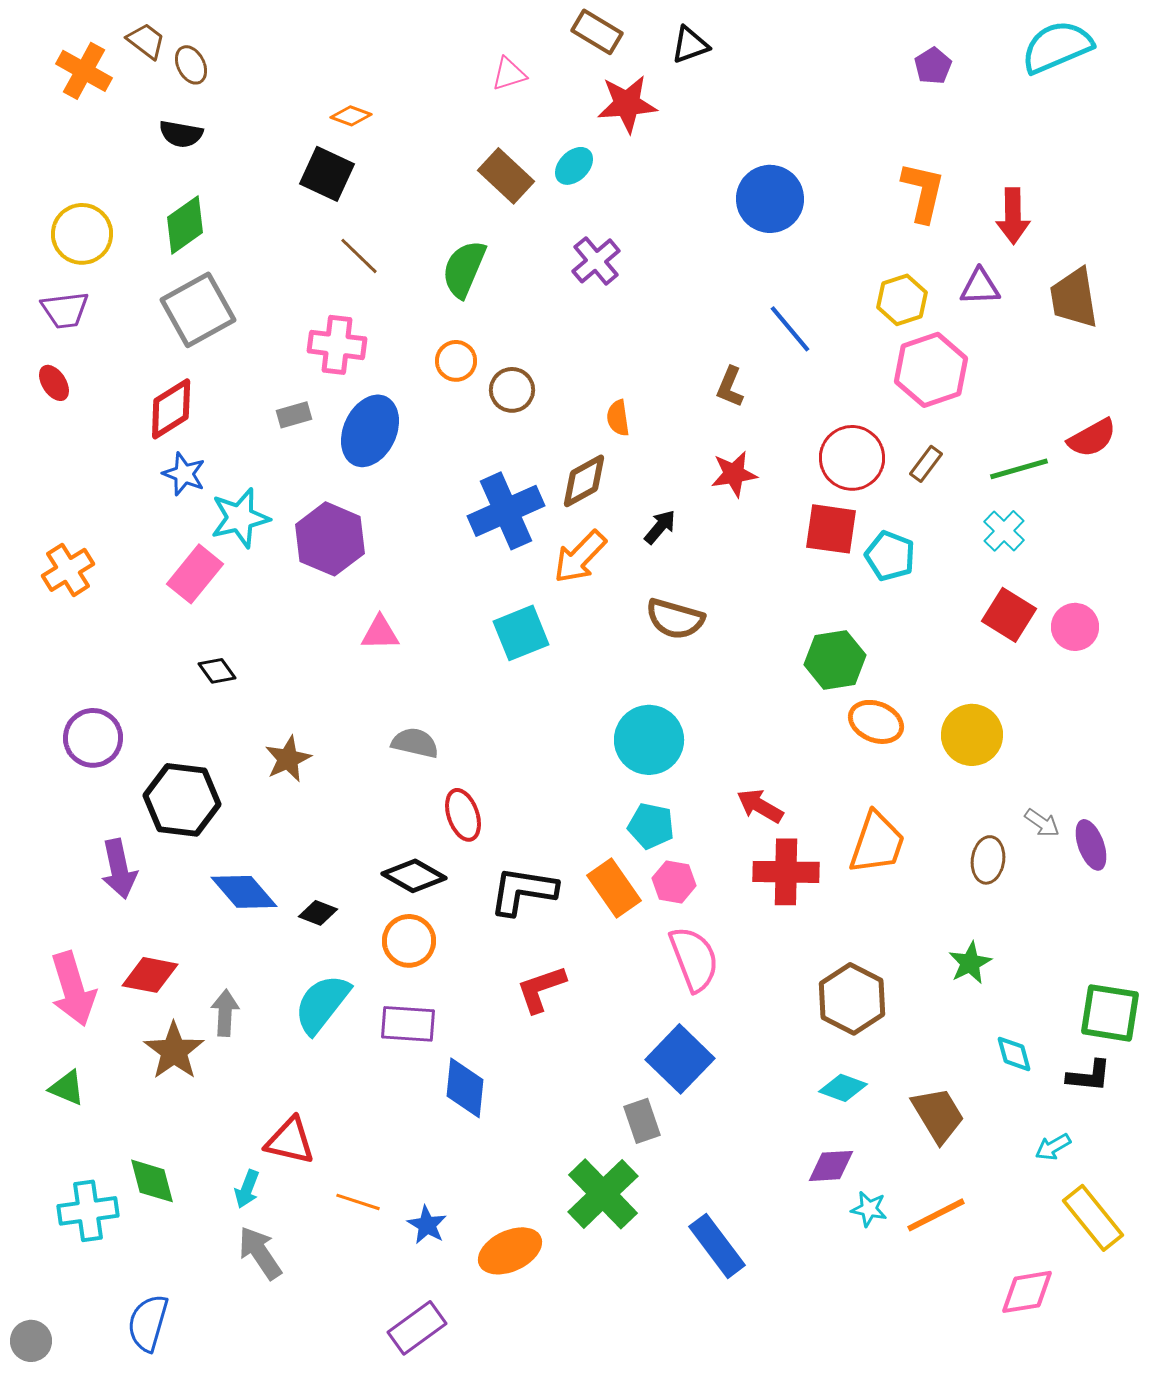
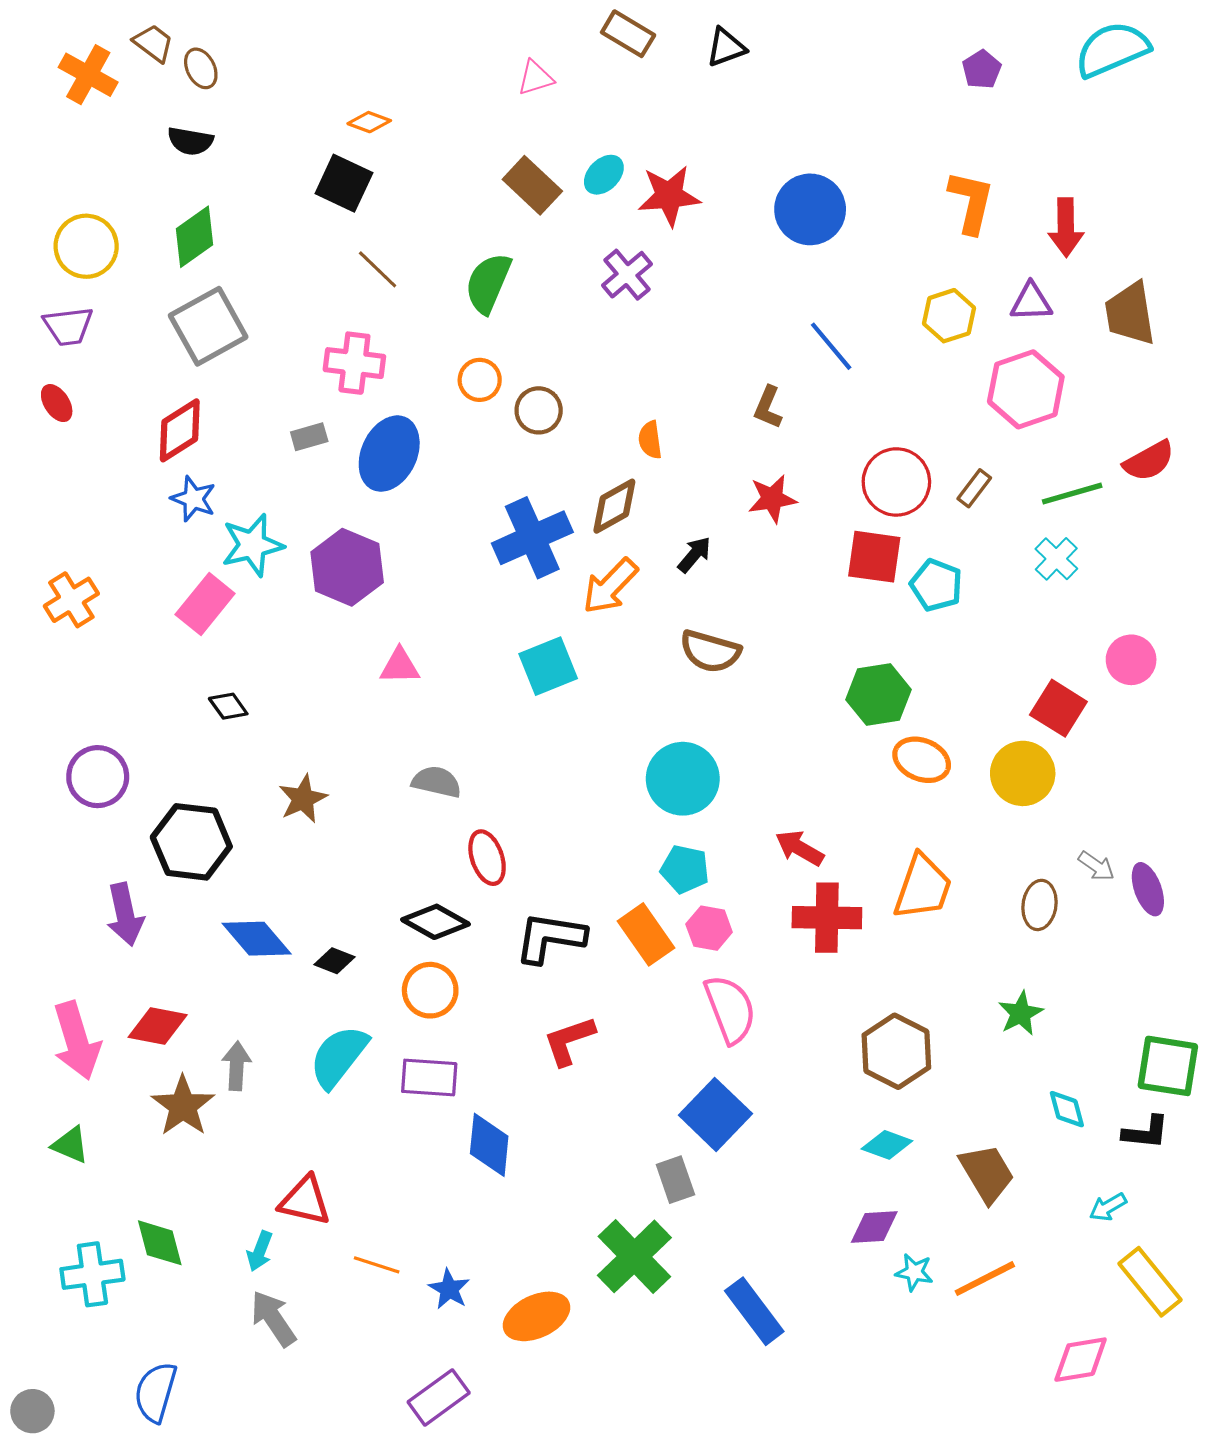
red star: (627, 104) -> (669, 196), moved
pink hexagon: (931, 370) -> (1026, 389), moved
red square: (1009, 615) -> (1058, 708), moved

